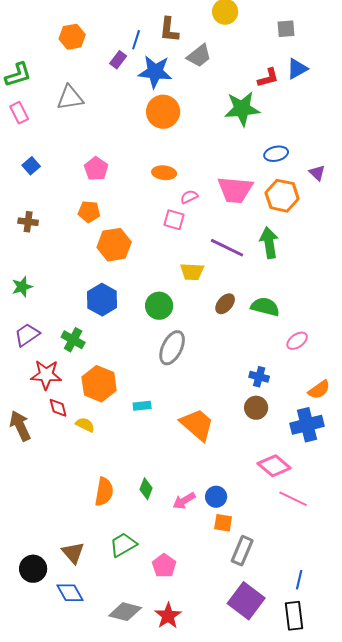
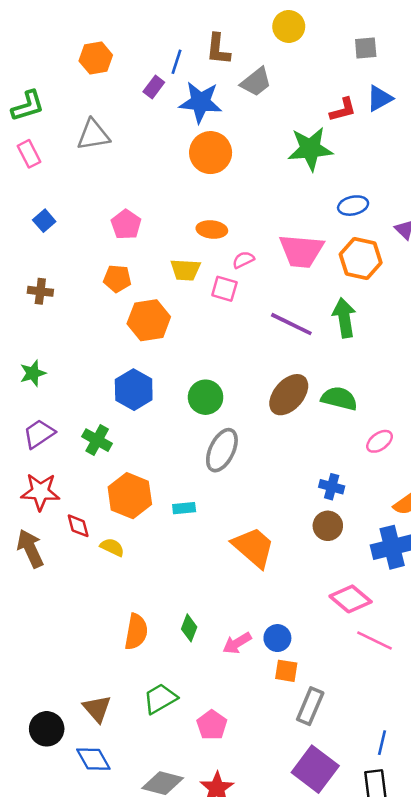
yellow trapezoid: (192, 272) -> (185, 270), moved
brown ellipse: (225, 304) -> (289, 395), size x1.6
red star: (46, 375) -> (40, 492), moved
cyan rectangle: (142, 406) -> (184, 508), moved

